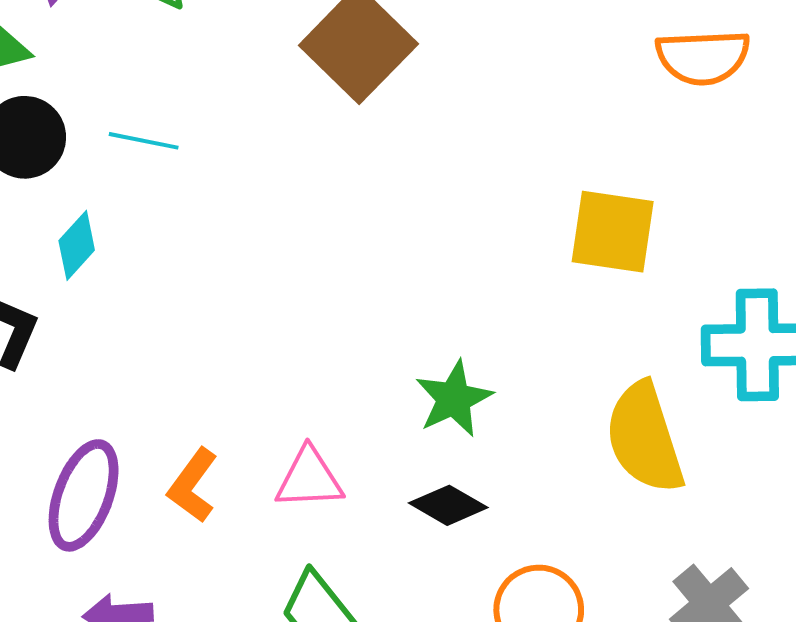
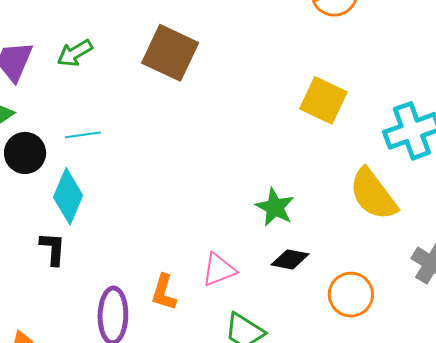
yellow square: (613, 232) -> (323, 100), turned 36
cyan diamond: (77, 245) -> (68, 196), size x1.6

